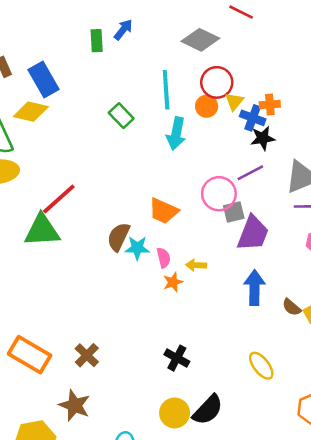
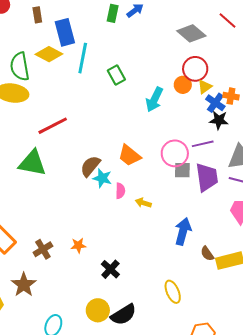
cyan line: (166, 90) -> (83, 58), moved
green triangle: (42, 230) -> (32, 163), moved
purple trapezoid: (253, 233) -> (207, 177), moved, turned -44
orange star: (173, 282) -> (78, 245), moved

